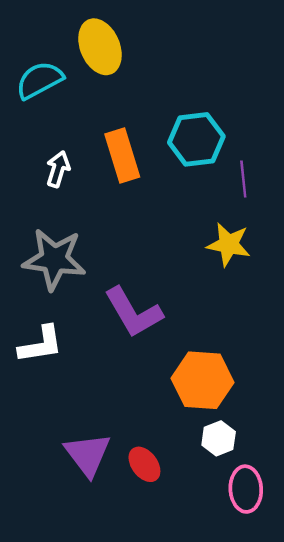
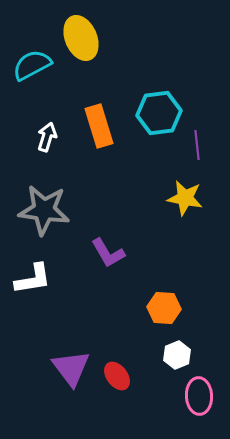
purple L-shape: (133, 312) -> (108, 253), size x0.7
orange hexagon: (203, 380) -> (164, 308), size x0.7

